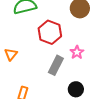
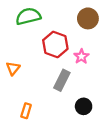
pink star: (77, 52) -> (81, 56), moved

